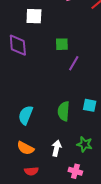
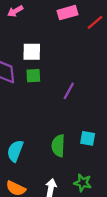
white square: (34, 16) -> (32, 52), moved
green square: (62, 44) -> (33, 76), moved

